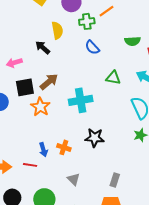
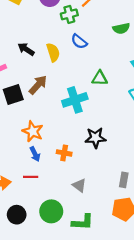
yellow semicircle: (57, 30) -> (53, 52), moved
green triangle: (113, 78) -> (100, 78), moved
orange star: (40, 107) -> (33, 131), moved
blue arrow: (43, 150) -> (35, 154), moved

